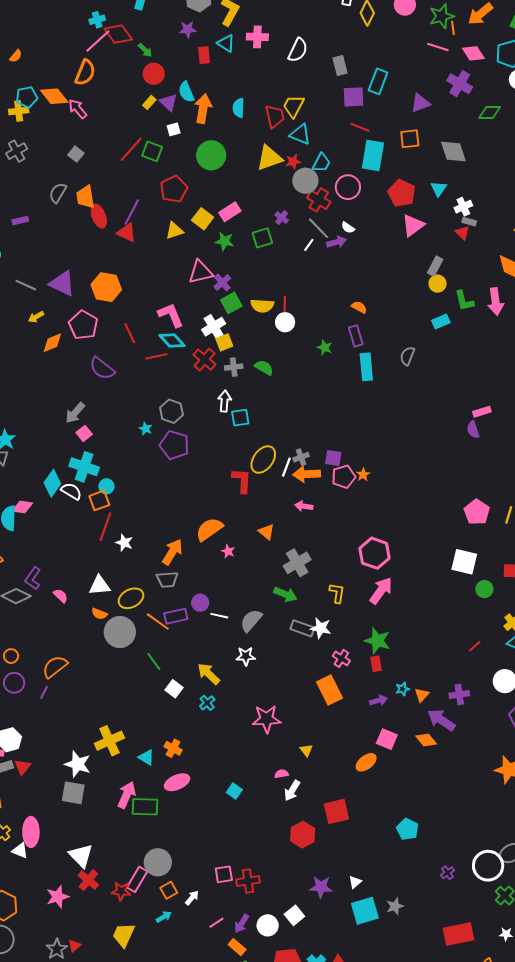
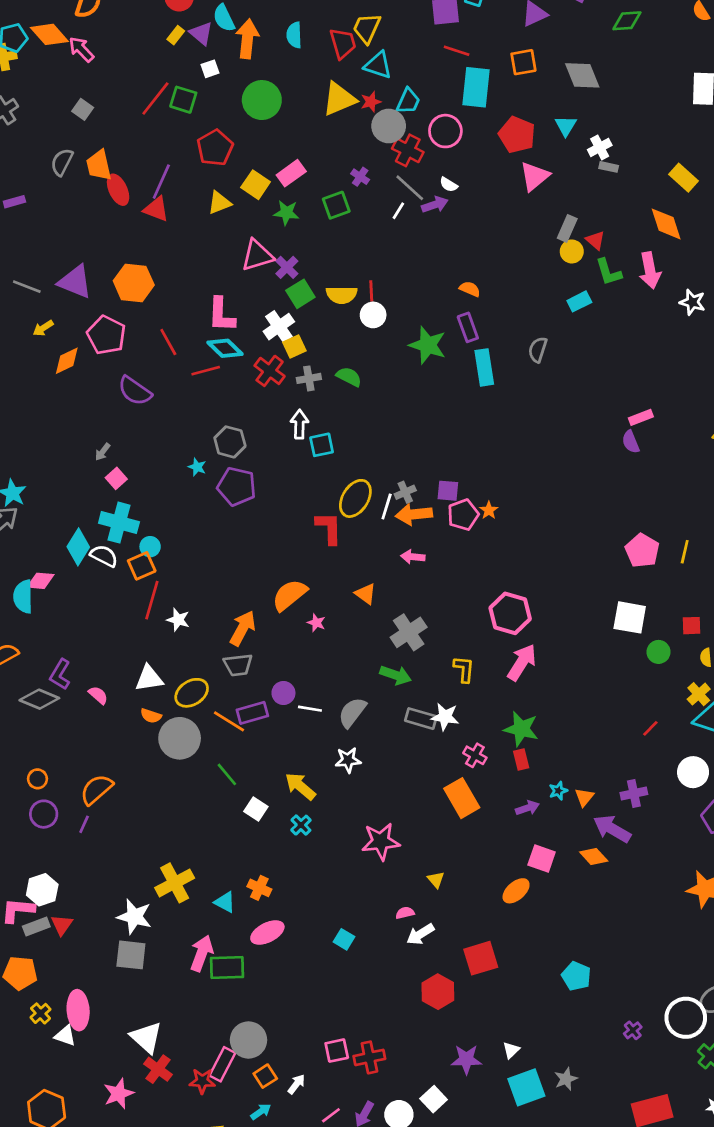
red triangle: (462, 233) -> (595, 240), moved
pink L-shape: (171, 315) -> (221, 315), turned -152
green star: (325, 347) -> (428, 345), size x1.8
gray arrow: (75, 413) -> (103, 452), size x0.6
white arrow: (292, 791) -> (420, 934), turned 30

